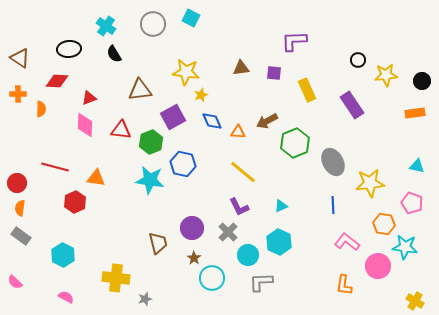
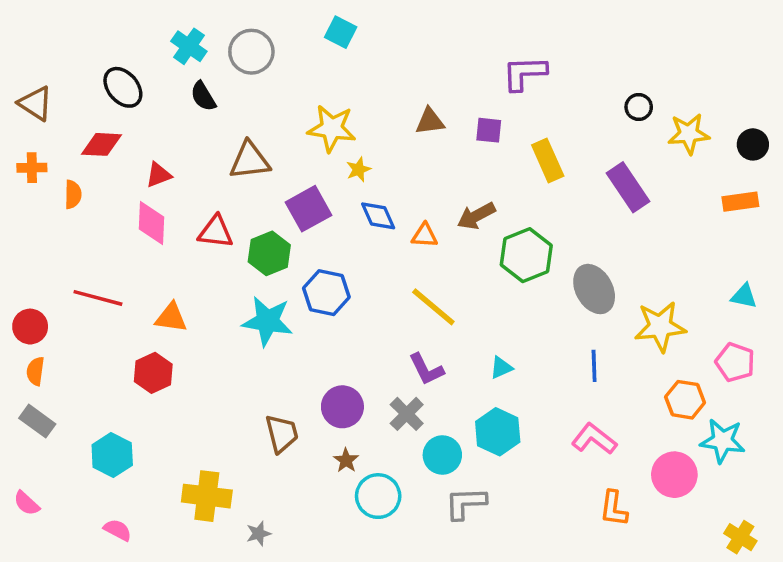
gray circle: (153, 24) -> (251, 52), moved
black ellipse: (69, 49) -> (123, 87), turned 55
red hexagon: (75, 202) -> (153, 373), moved
pink L-shape: (347, 242) -> (594, 439), moved

